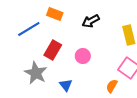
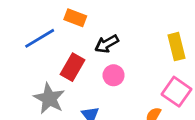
black arrow: (91, 21) -> (107, 44), moved

